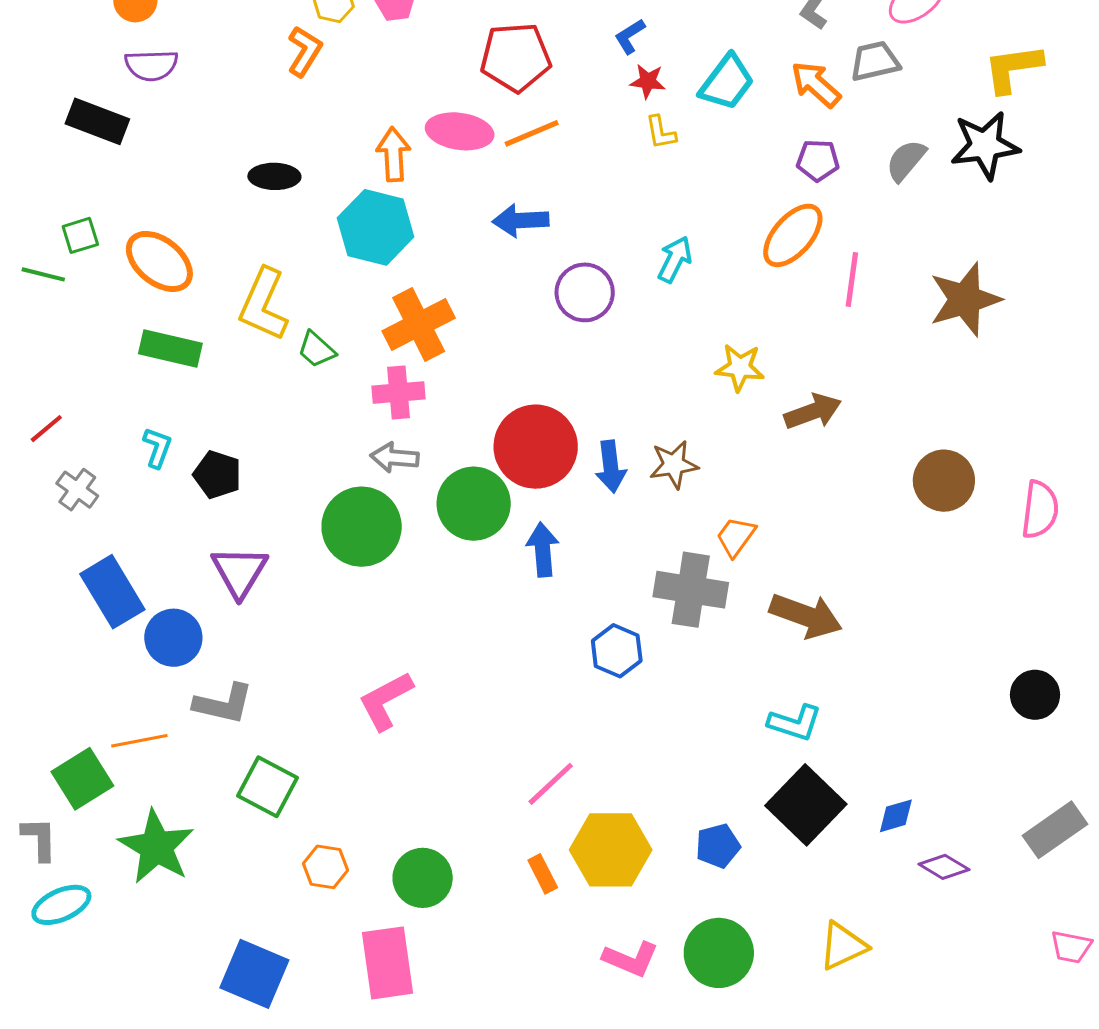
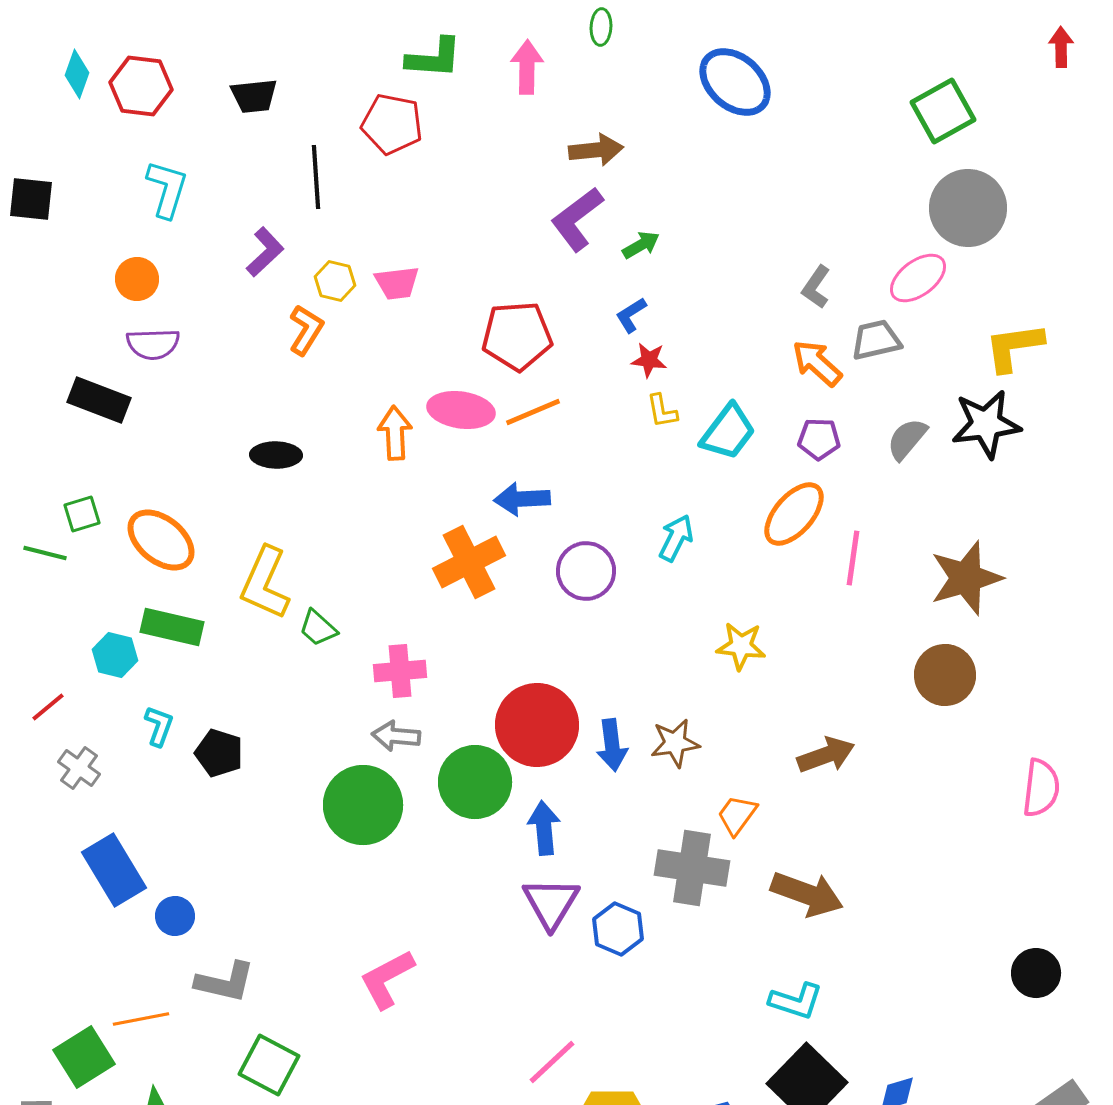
cyan trapezoid: (727, 82) -> (728, 432), moved
cyan hexagon: (376, 227) -> (115, 655), moved, size x0.6
orange cross: (419, 324) -> (469, 562), moved
brown arrow: (813, 412) -> (826, 755), moved
brown circle: (944, 481) -> (945, 675), moved
purple triangle: (239, 572) -> (551, 903), moved
blue circle: (173, 638) -> (175, 916), size x0.7

